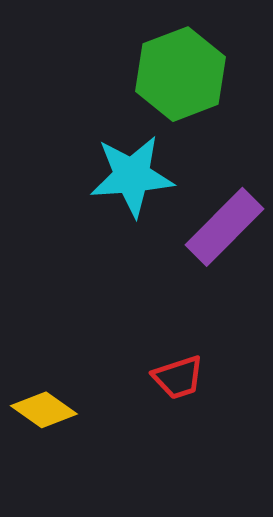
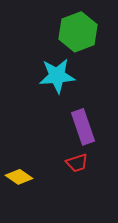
purple rectangle: (224, 227) -> (83, 127), moved, turned -64

